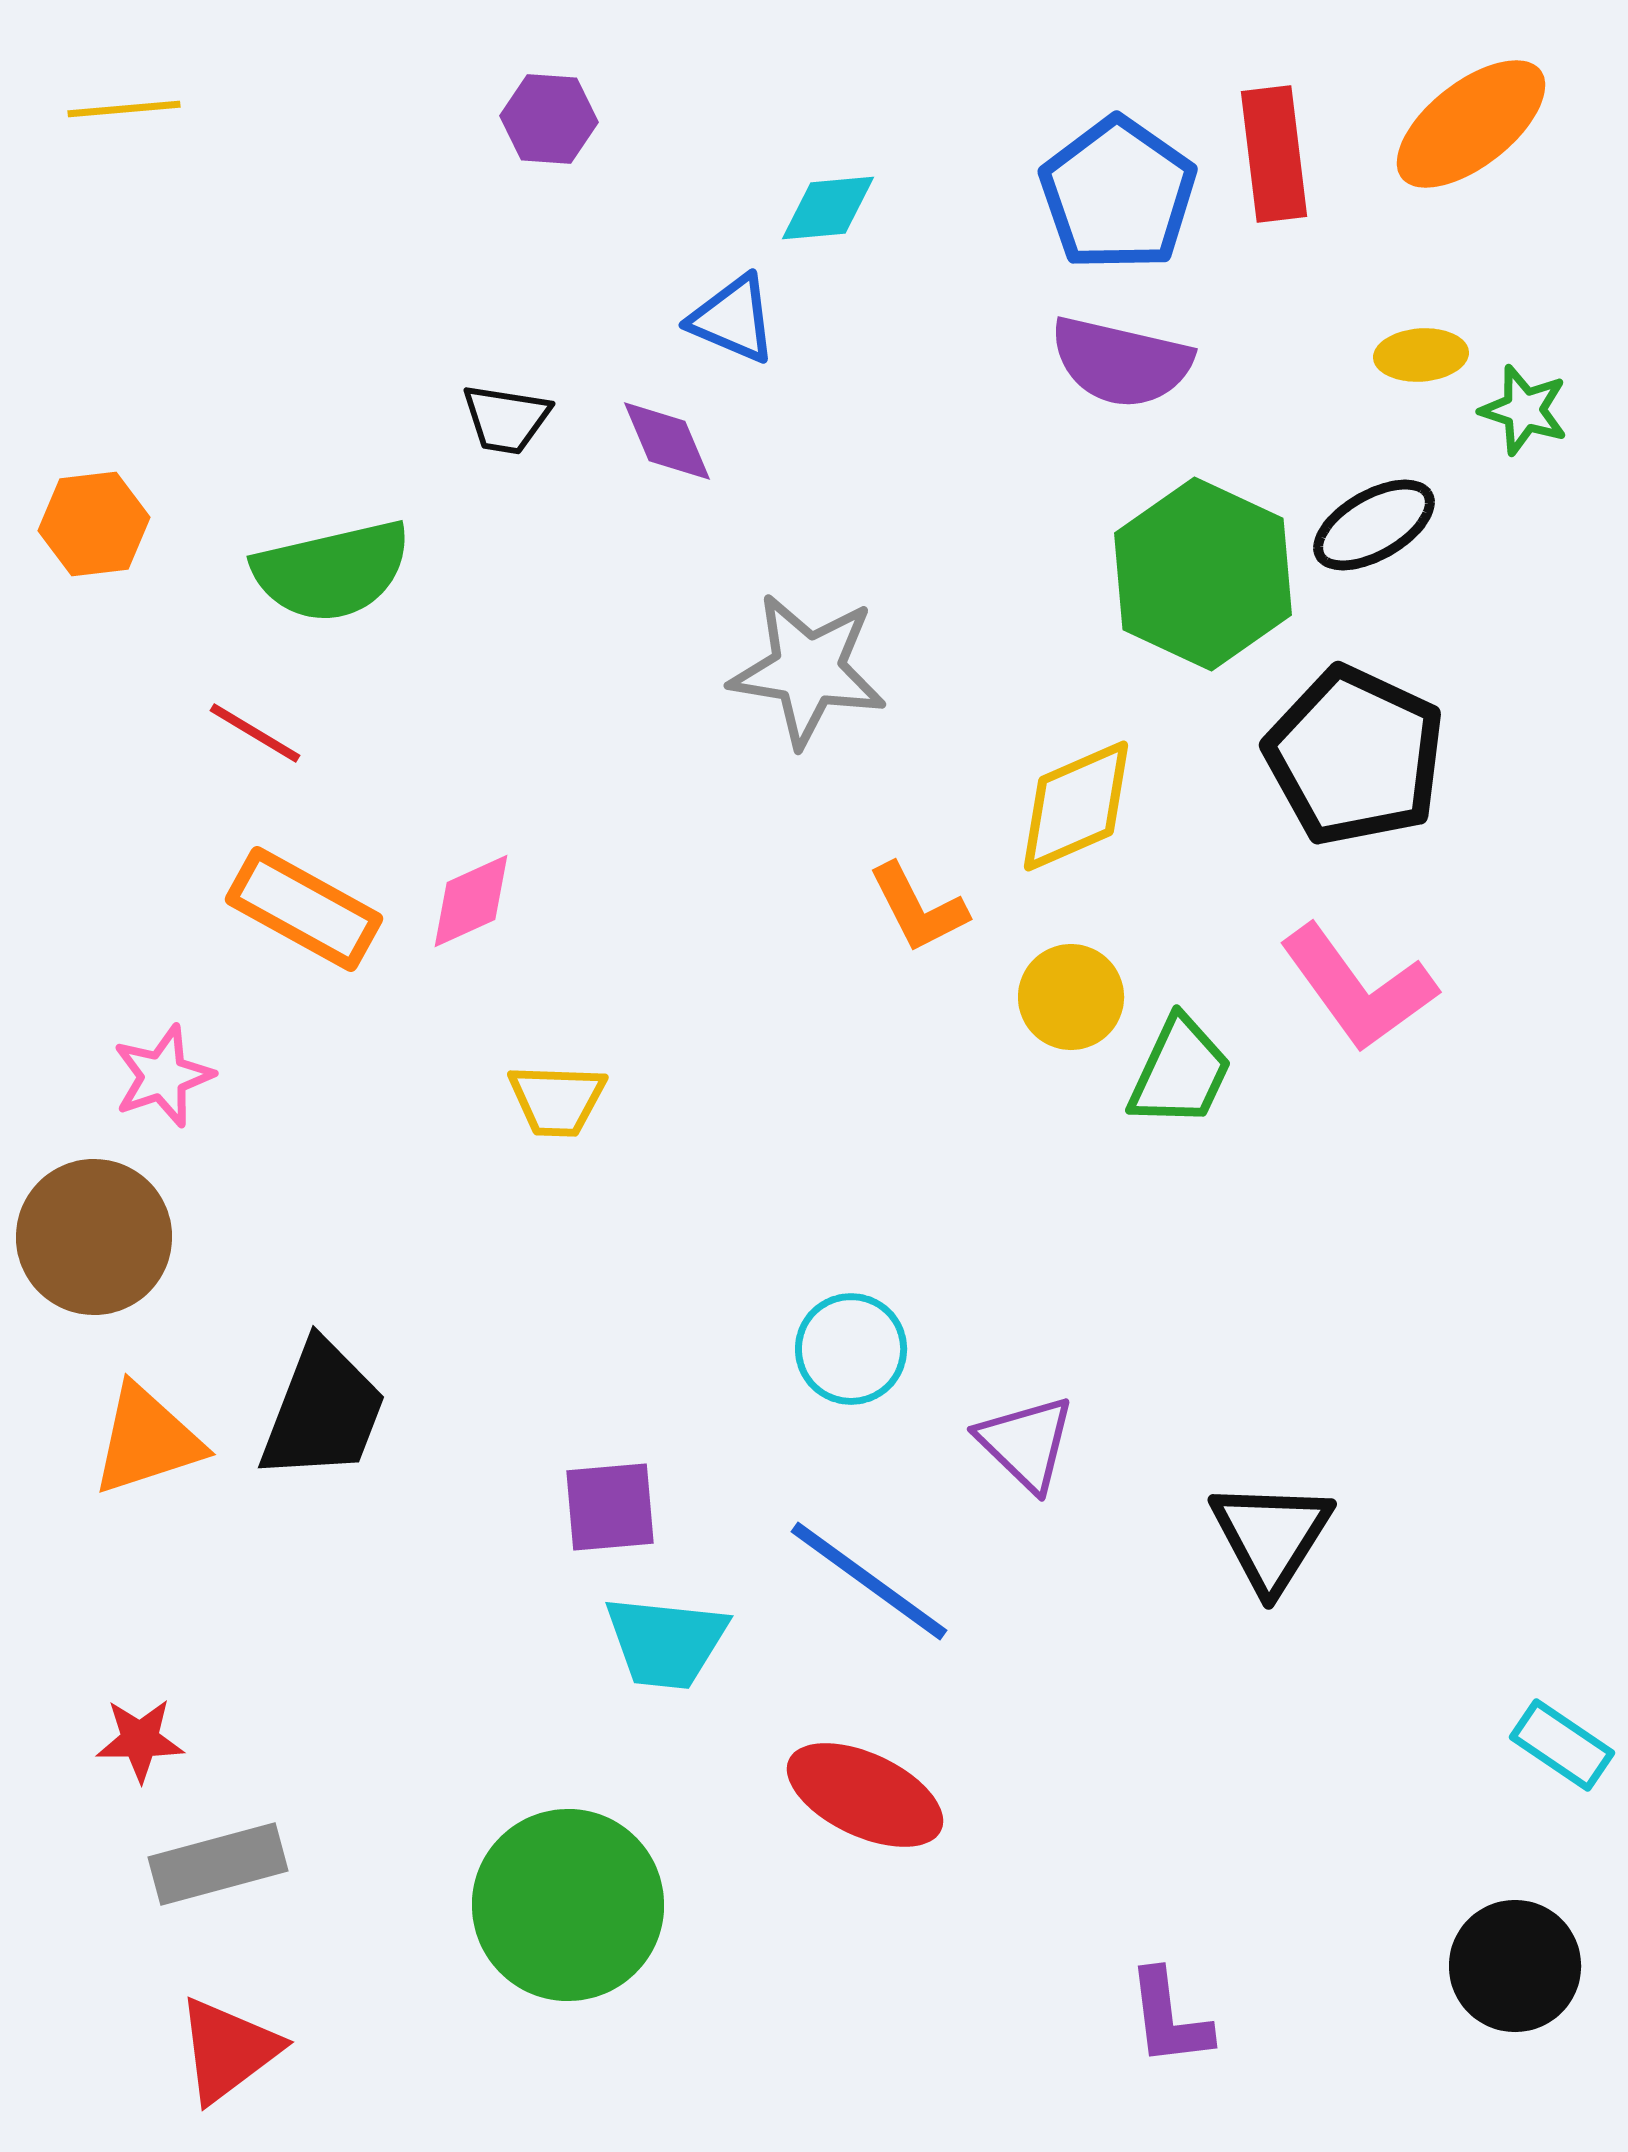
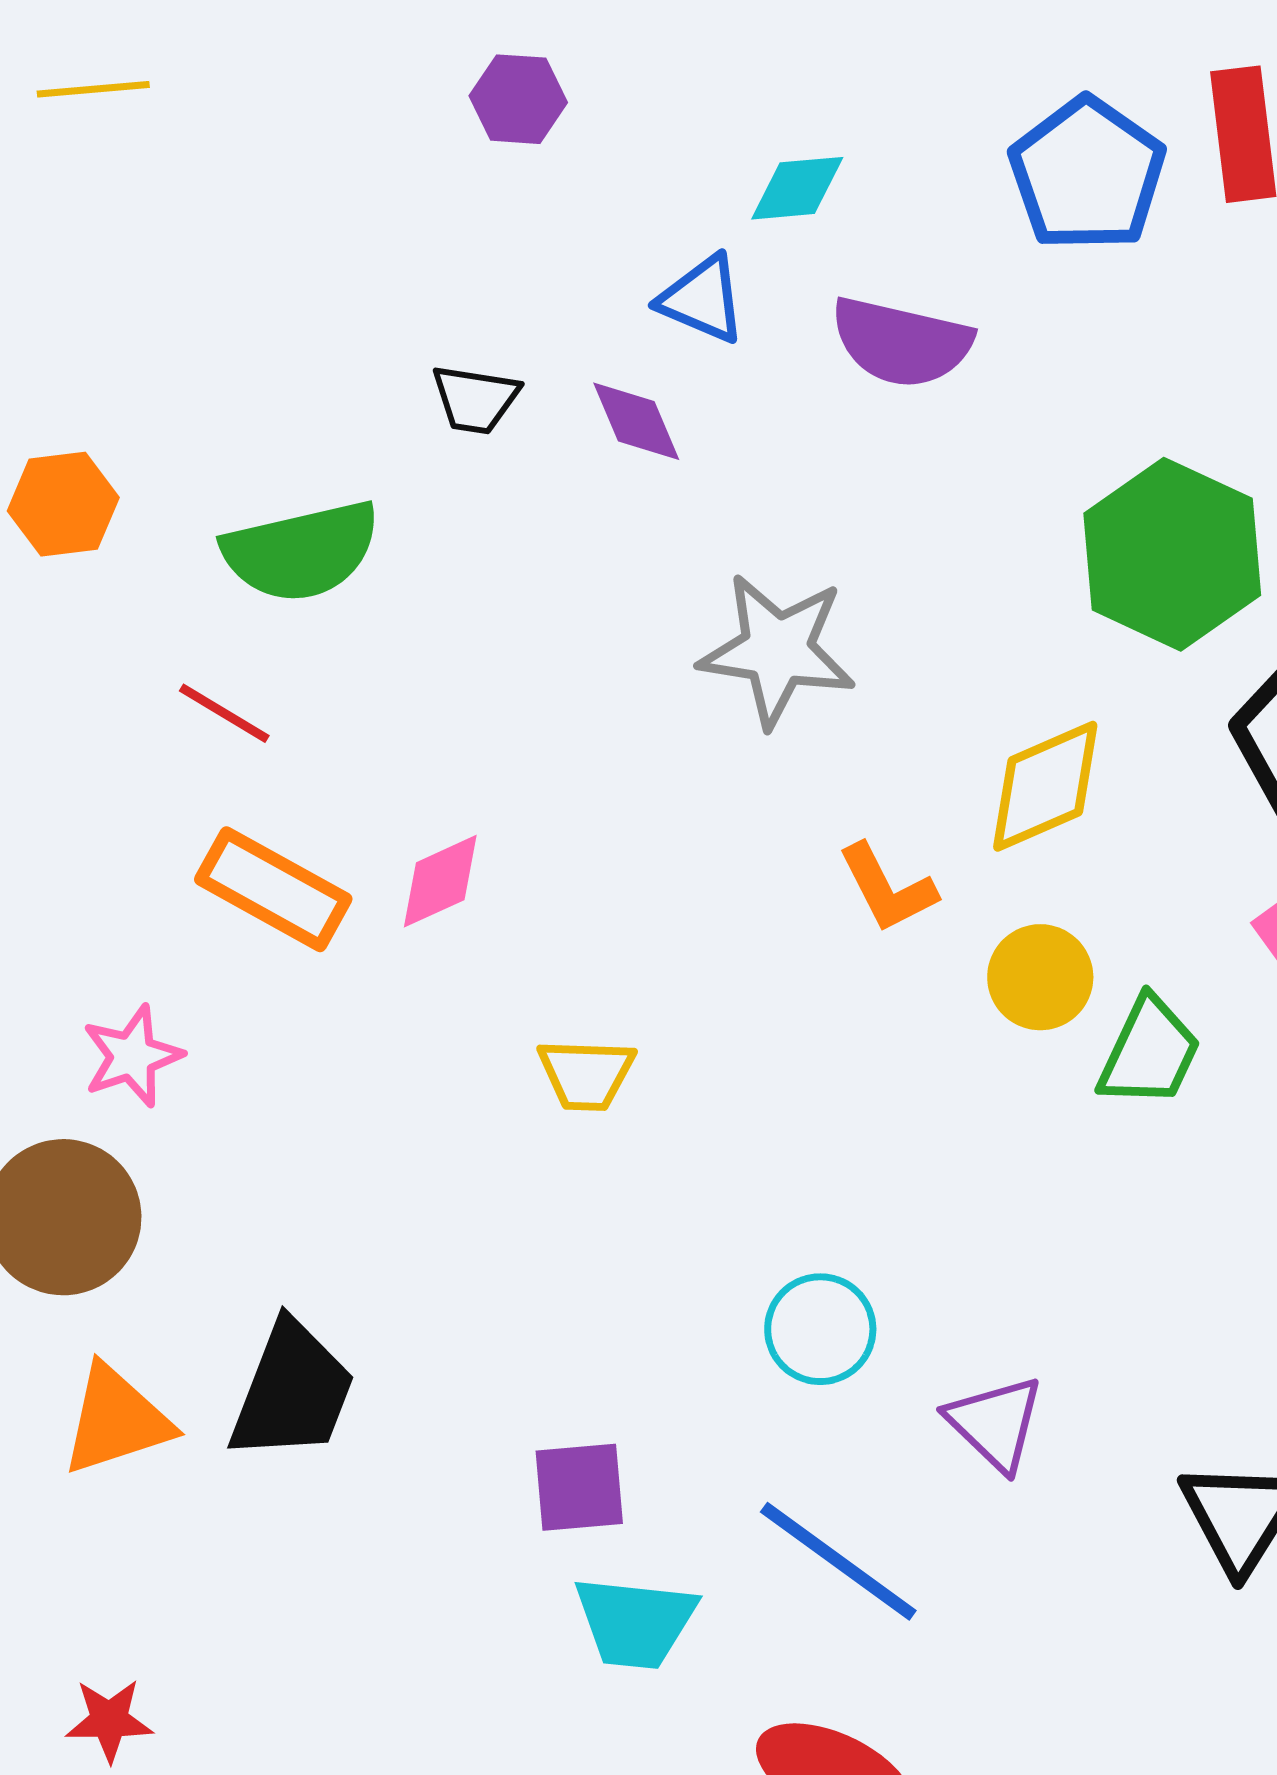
purple semicircle: (1121, 362) -> (901, 342), moved
yellow trapezoid: (557, 1100) -> (586, 1074), moved

